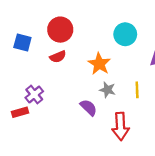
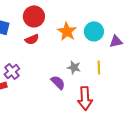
cyan circle: (125, 34) -> (94, 31), moved
orange star: (99, 64) -> (67, 31), moved

